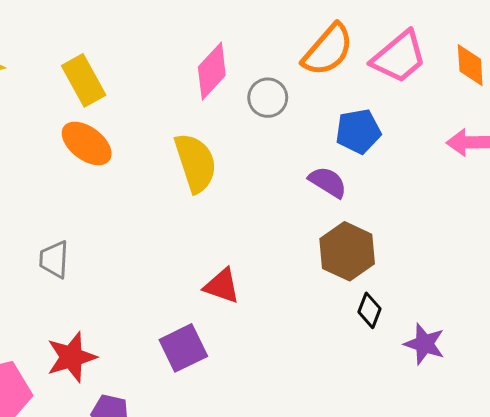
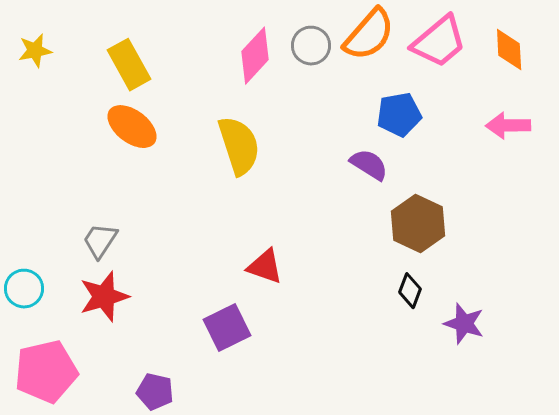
gray circle: (268, 98) -> (311, 46), moved
brown hexagon: (347, 251) -> (418, 224), moved
gray trapezoid: (54, 259) -> (100, 241), turned 30
red star: (71, 357) -> (104, 297), moved

